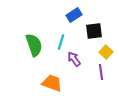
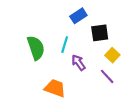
purple line: (101, 72) -> (107, 76), turned -35

